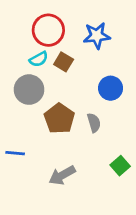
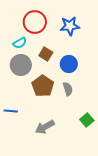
cyan semicircle: (39, 59) -> (20, 43), moved
brown square: (64, 62) -> (46, 54), moved
blue circle: (111, 88) -> (69, 64), moved

